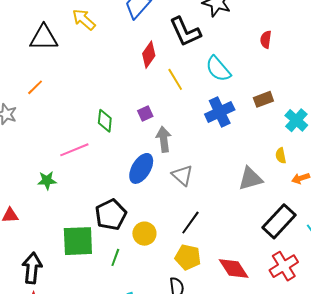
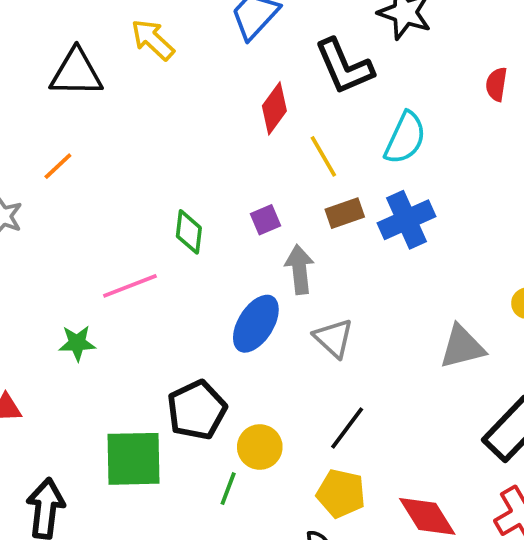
cyan semicircle: (218, 69) -> (405, 138), turned -116
brown rectangle: (263, 99) -> (345, 213), moved
green line: (115, 257) -> (228, 489), moved

